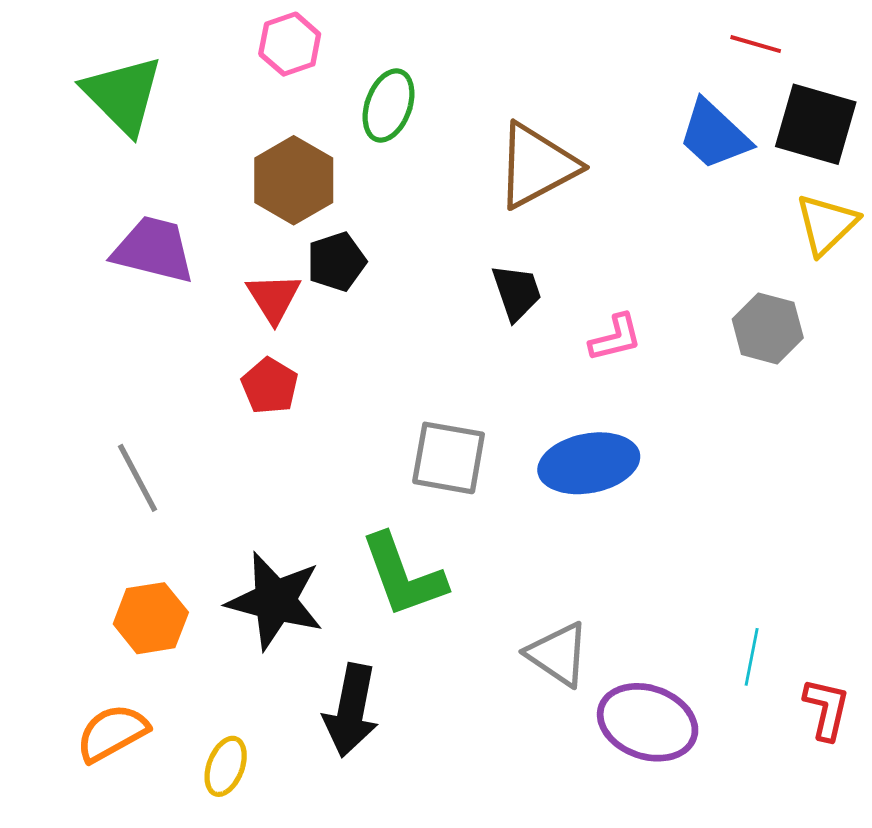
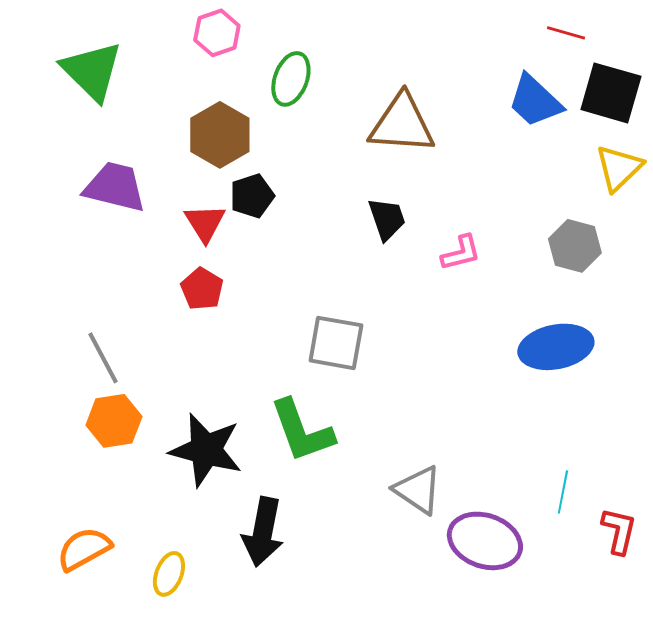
brown triangle: (537, 166) -> (402, 124), turned 32
blue ellipse: (589, 463) -> (556, 347), moved
orange hexagon: (151, 618) -> (114, 421), moved

